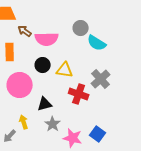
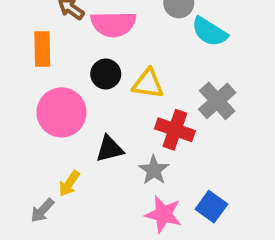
yellow arrow: (24, 122) -> (69, 184), turned -128
gray star: (53, 124) -> (154, 170), moved

